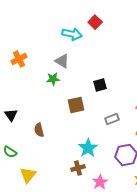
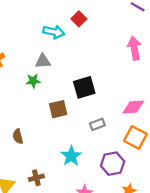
gray triangle: (62, 61) -> (43, 61), turned -35
black square: (100, 85) -> (84, 87), size x1.5
brown cross: (78, 168) -> (36, 178), moved

